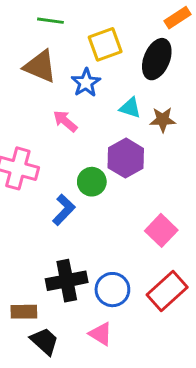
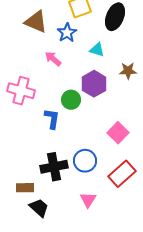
brown star: (163, 120) -> (128, 71), moved
blue L-shape: (64, 210) -> (52, 119), turned -35
blue circle: (112, 290) -> (85, 161), moved
pink triangle: (101, 334) -> (88, 200), moved, turned 30

